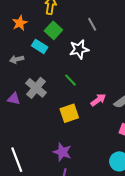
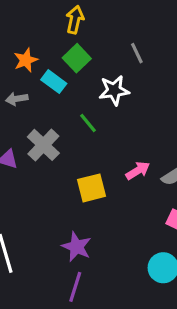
orange star: (20, 23) -> (26, 60), moved
green line: (71, 80) -> (88, 123), moved

